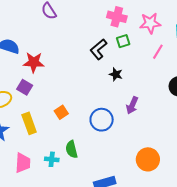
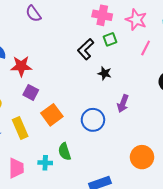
pink star: (150, 23) -> (136, 20), turned 30
purple square: (25, 87) -> (31, 92), moved
orange square: (61, 112) -> (52, 115), size x1.5

